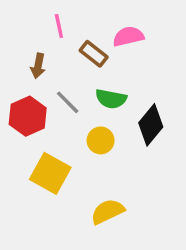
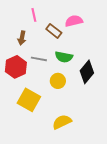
gray line: (68, 102) -> (39, 59), turned -35

